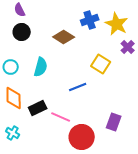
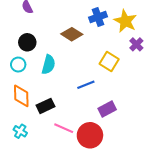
black circle: (22, 32) -> (27, 42), moved
pink line: (61, 117) -> (64, 128), moved
purple rectangle: (114, 122) -> (107, 109), moved, turned 42

